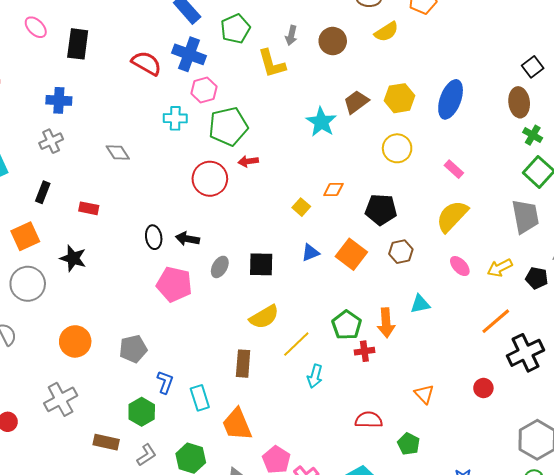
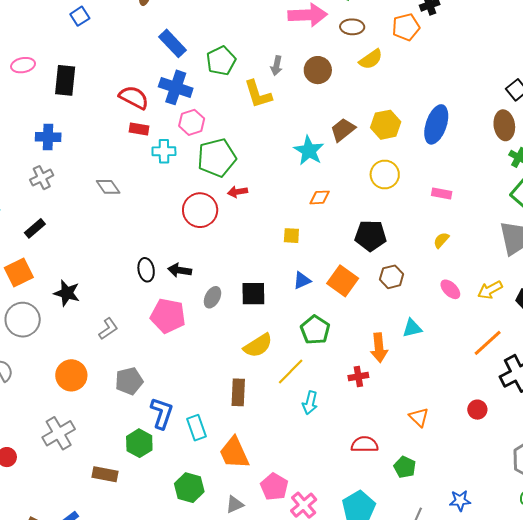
pink ellipse: (36, 27) -> (23, 65), turned -55
pink rectangle: (454, 169) -> (442, 193), turned -30
orange diamond: (333, 189) -> (320, 197), moved
black rectangle: (43, 192) -> (35, 228), turned 30
yellow square: (301, 207) -> (291, 236), turned -36
red rectangle: (89, 208) -> (139, 129), moved
yellow semicircle: (452, 216) -> (441, 240), size x0.5
green pentagon: (347, 325) -> (315, 330), moved
blue L-shape: (165, 382) -> (162, 413), size x1.4
gray L-shape: (146, 455) -> (108, 329), moved

